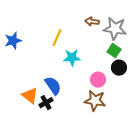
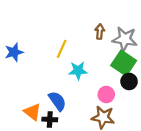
brown arrow: (92, 22) -> (100, 31), turned 88
green square: (114, 51) -> (124, 63), size x1.6
black cross: (46, 103) -> (50, 119), turned 32

